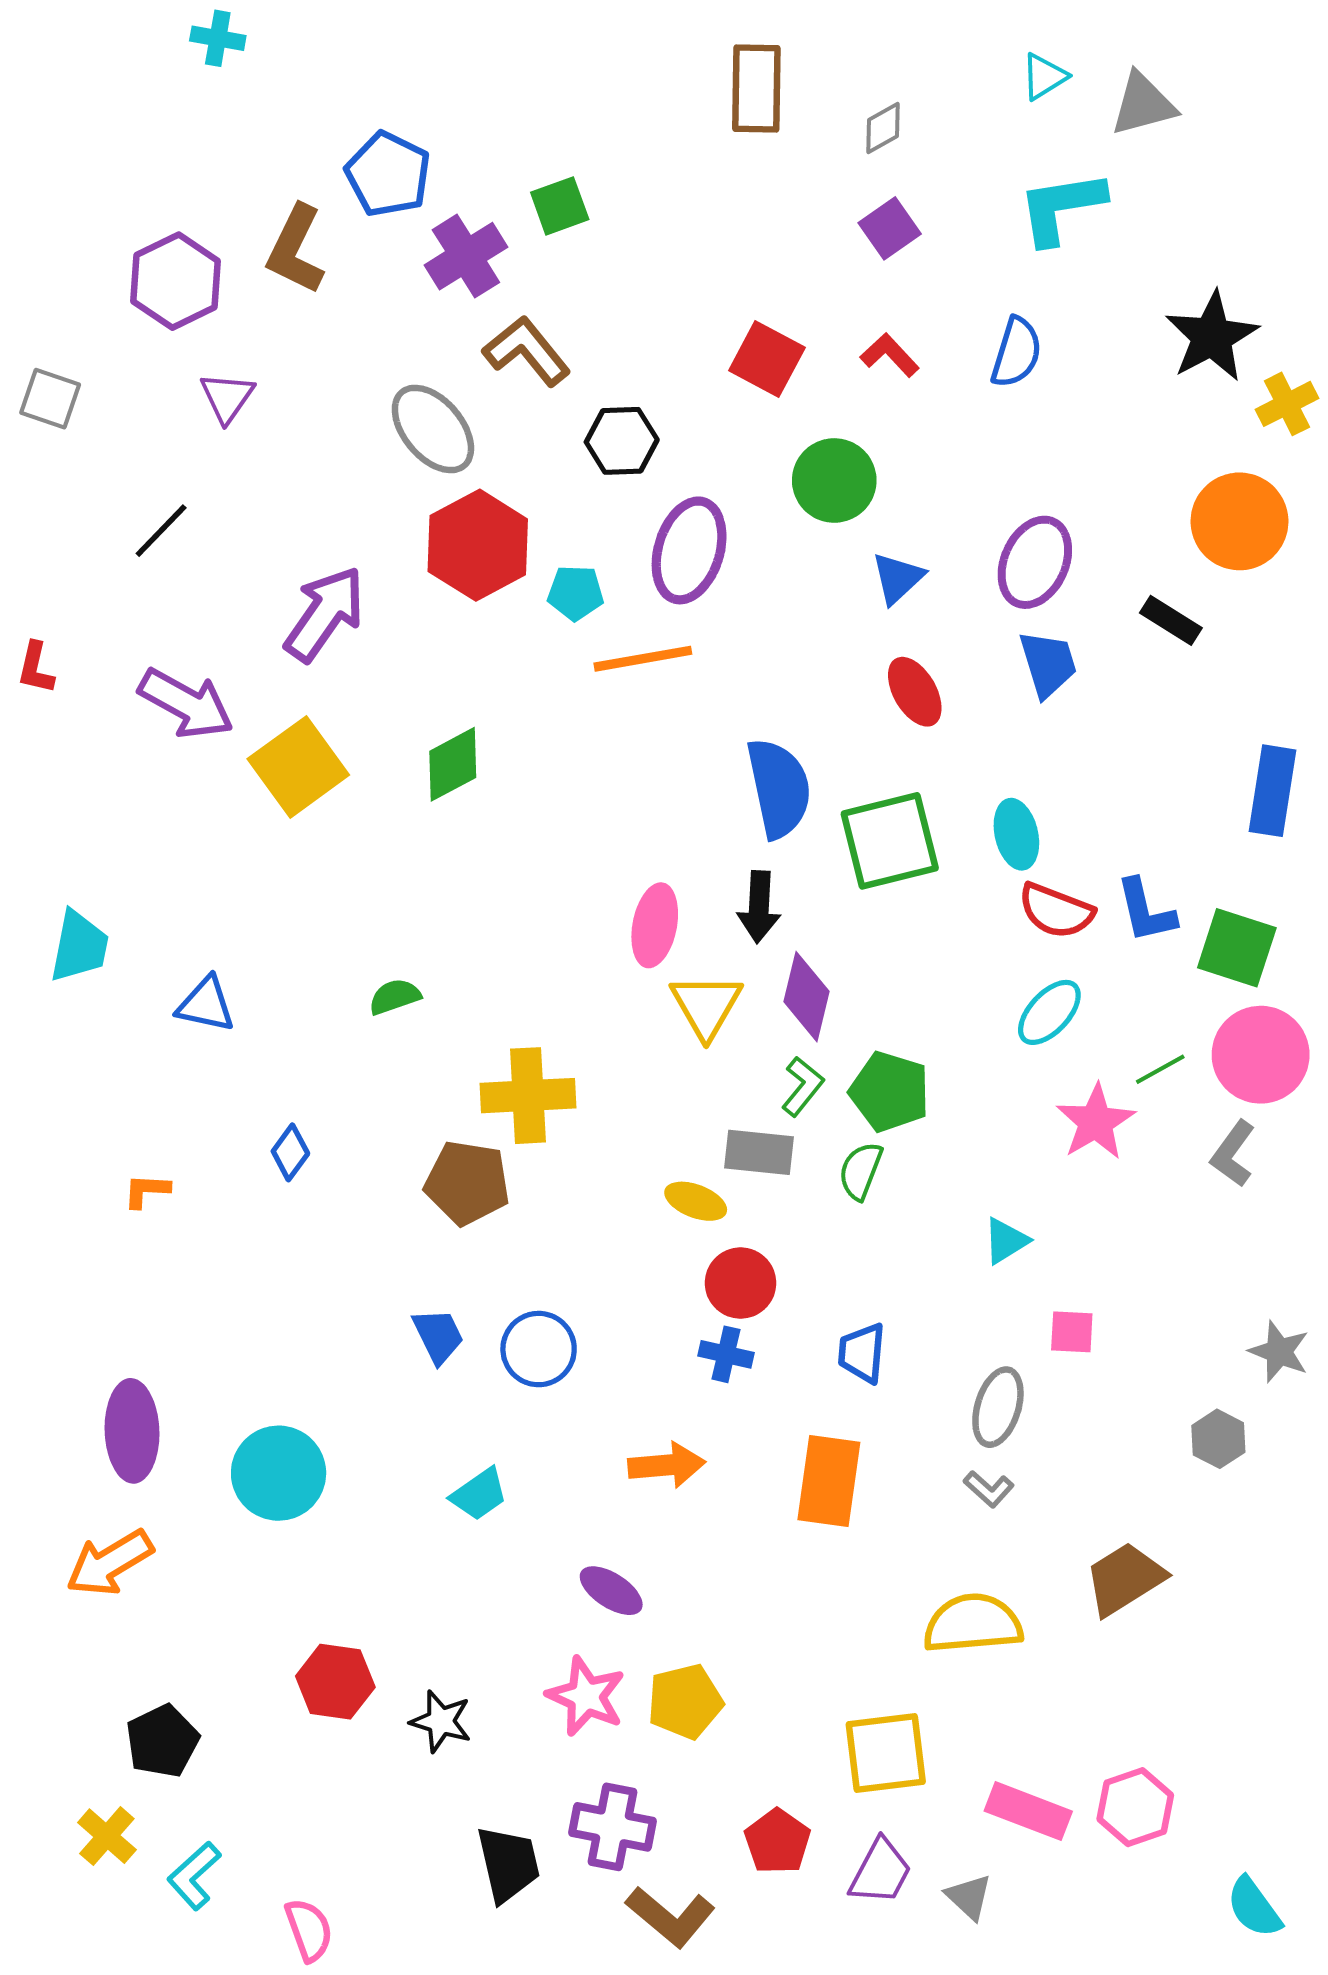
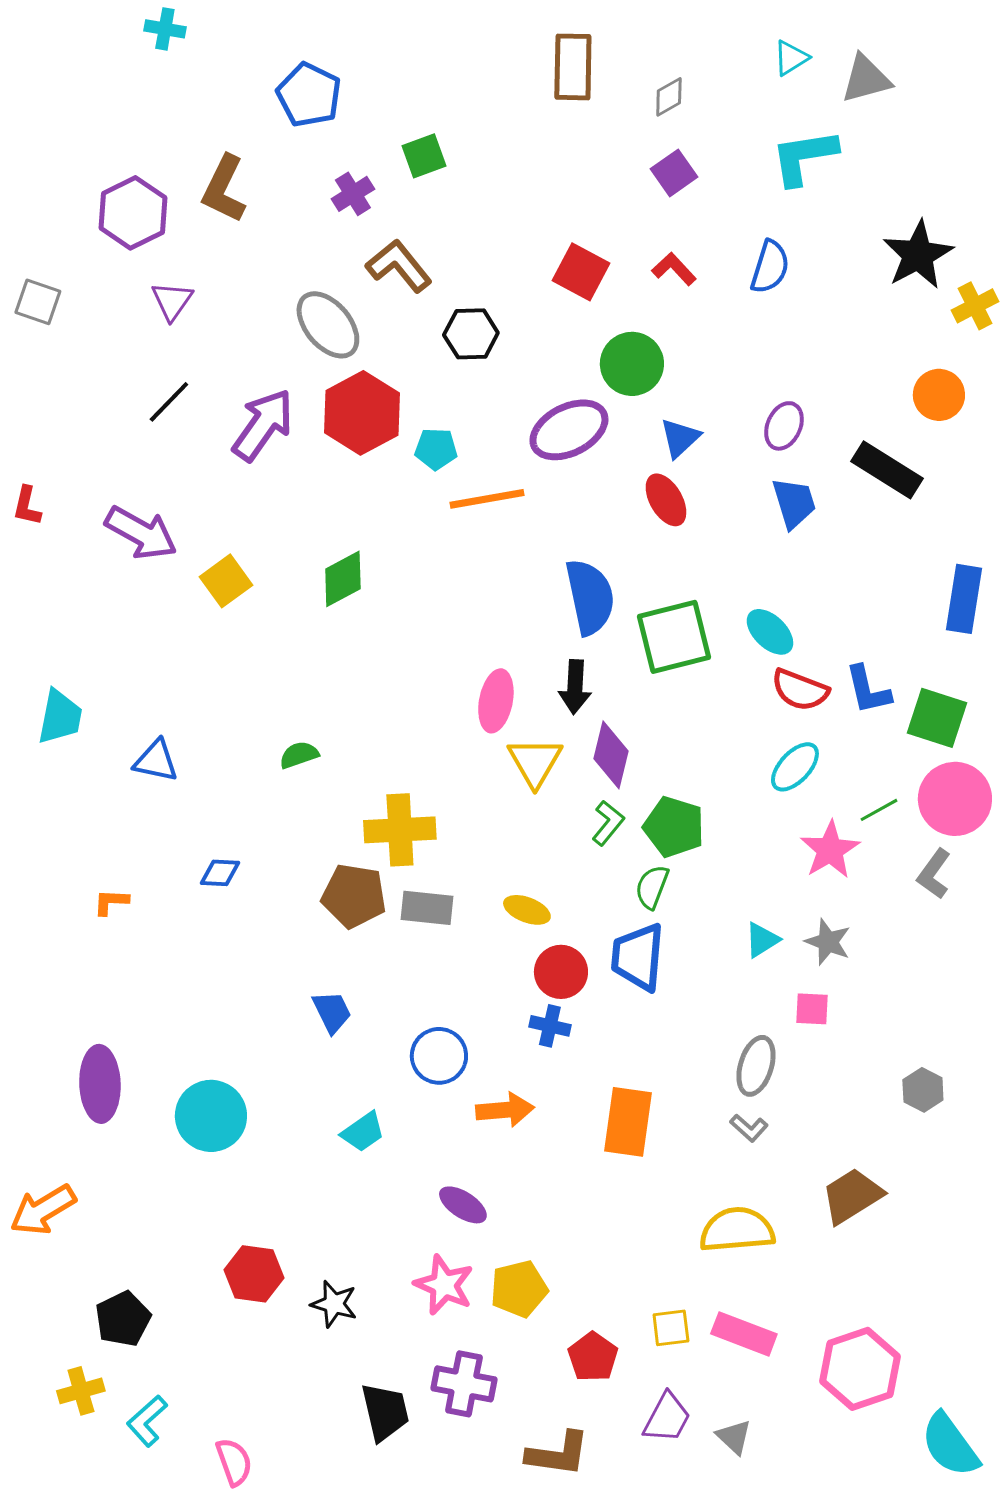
blue pentagon: (388, 174) -> (309, 95), moved
purple cross: (466, 256) -> (353, 194), size x0.7
orange circle: (1239, 521) -> (939, 395), size x0.7
black line: (161, 531) -> (169, 402), moved
purple ellipse: (689, 550) -> (569, 430), moved, turned 46
purple ellipse: (1035, 562) -> (784, 426), size x0.7
purple arrow: (325, 614) -> (263, 425), moved
black rectangle: (1171, 620) -> (887, 470), size x1.5
red ellipse: (915, 692) -> (666, 500), moved
yellow square: (298, 767) -> (226, 581), size x0.7
cyan ellipse: (1016, 834) -> (770, 632), turned -33
blue diamond: (290, 1152) -> (220, 873), turned 57
gray rectangle: (759, 1152) -> (427, 908), moved
blue circle: (539, 1349) -> (439, 1056), moved
gray star: (1279, 1352) -> (828, 942), moved
blue trapezoid: (862, 1353) -> (638, 957), moved, size x1.5
orange arrow: (110, 1563) -> (43, 1210), moved
yellow square: (886, 1753) -> (671, 1328), size x0.6
pink hexagon: (1135, 1807) -> (860, 1369), size x1.4
pink rectangle: (1028, 1811) -> (744, 1334), moved
yellow cross: (107, 1836) -> (81, 1391), turned 33
red pentagon: (777, 1841) -> (593, 1357), moved
cyan semicircle: (1254, 1907) -> (950, 1445), size x1.4
brown L-shape: (671, 1917) -> (558, 1454), moved, turned -32

